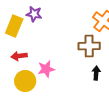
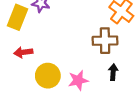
pink star: (46, 69) -> (78, 80), moved
yellow circle: (25, 81) -> (48, 76), moved

